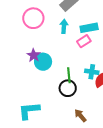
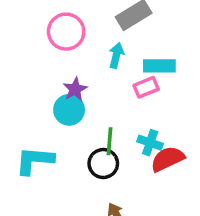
purple star: (34, 55) -> (75, 89), moved
cyan L-shape: (29, 111) -> (35, 161), moved

